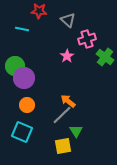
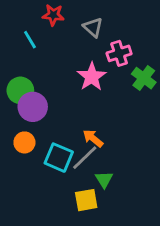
cyan line: (22, 29) -> (30, 40), turned 48
pink star: (67, 56) -> (92, 77), size x1.5
orange circle: (27, 105) -> (24, 142), moved
cyan square: (22, 132) -> (59, 158), moved

